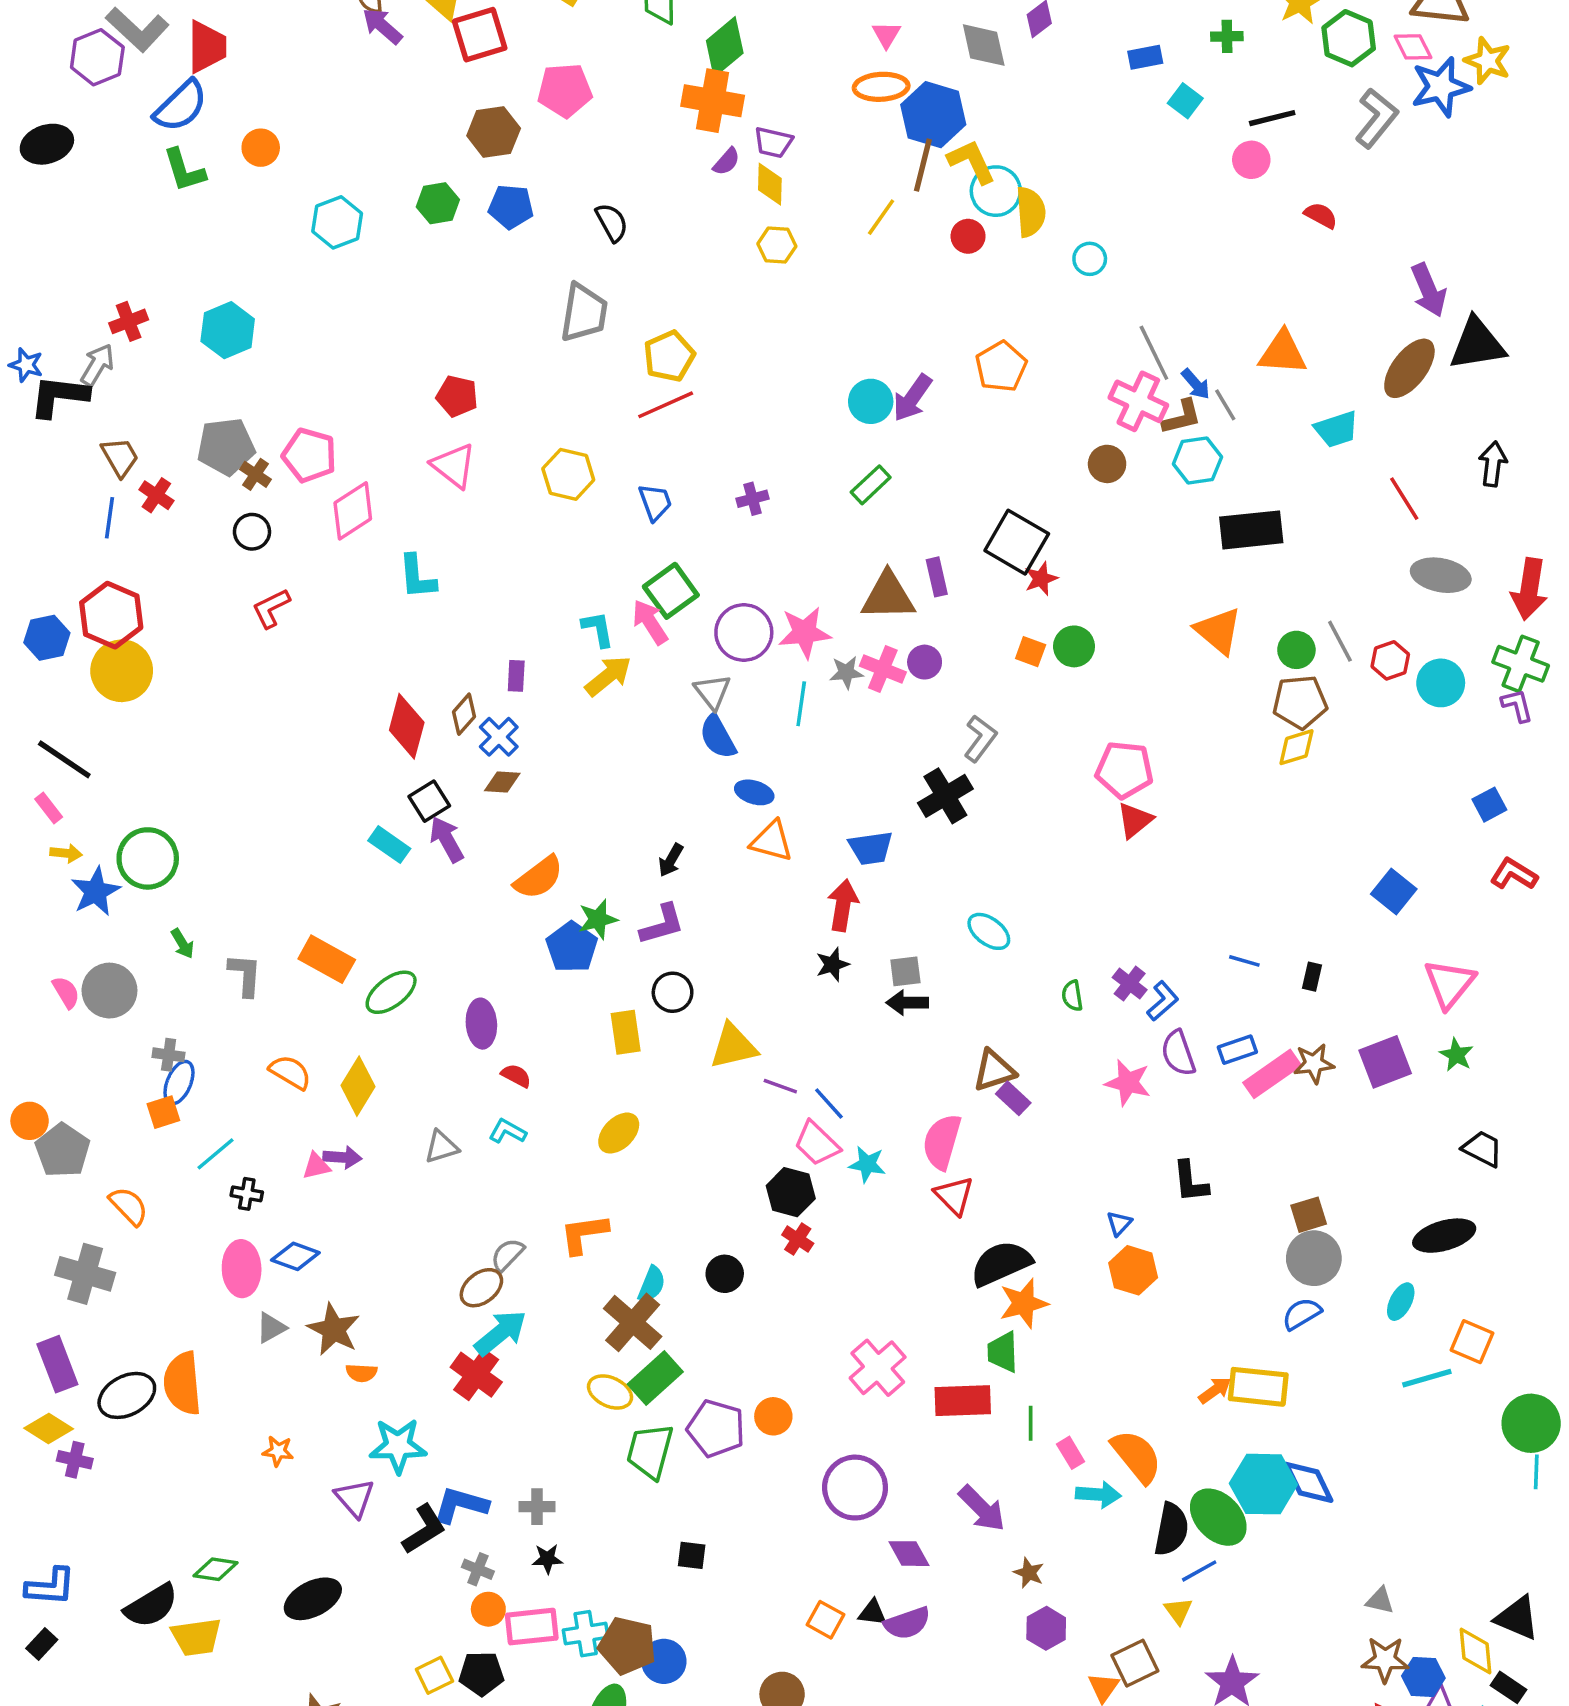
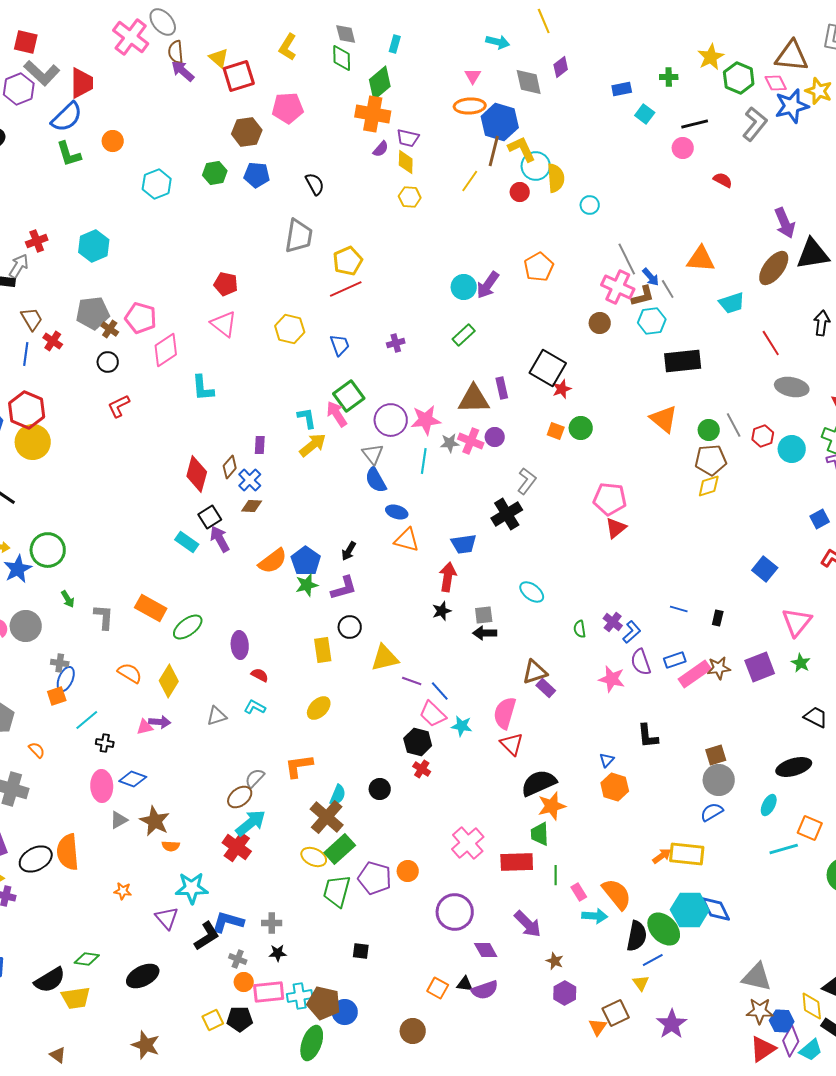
blue pentagon: (572, 947) -> (306, 561), moved
orange semicircle: (129, 1206) -> (37, 750), size x0.7
gray triangle: (1380, 1601) -> (757, 977), size x1.8

